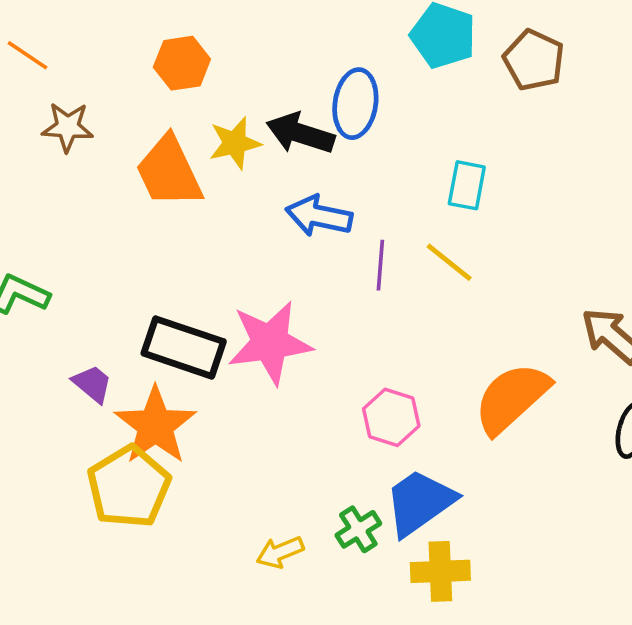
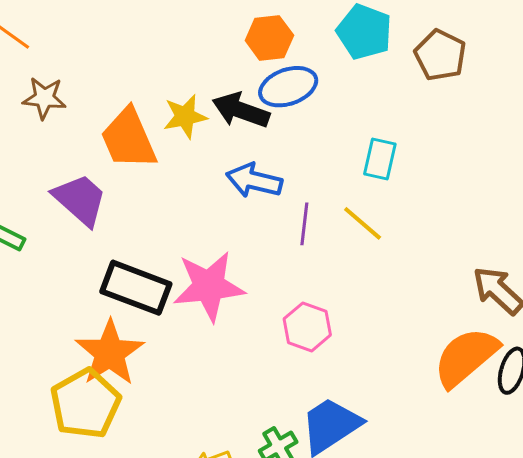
orange hexagon: (182, 63) -> (269, 38), moved
blue ellipse: (355, 104) -> (288, 87), turned 60
purple trapezoid: (92, 384) -> (80, 200), moved, size x1.6
orange semicircle: (512, 398) -> (466, 357), moved
pink hexagon: (391, 417) -> (307, 327), moved

